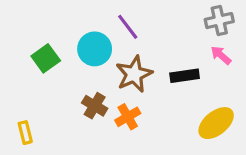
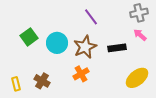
purple line: (128, 27) -> (91, 17), moved
cyan circle: (95, 49) -> (57, 43), moved
brown cross: (95, 106) -> (42, 81), moved

